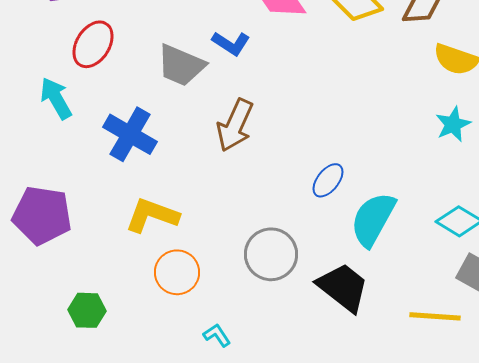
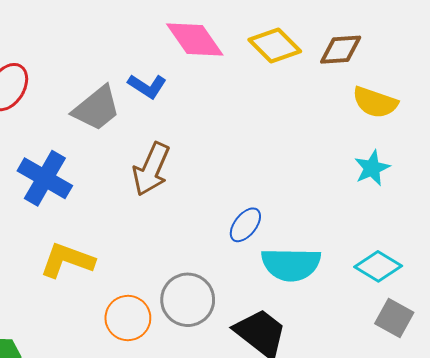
gray trapezoid: (181, 65) -> (97, 108), turned -62
cyan semicircle: (373, 219) -> (291, 264), turned -118
orange circle: (177, 272) -> (128, 318), moved

